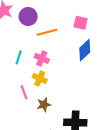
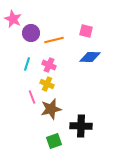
purple circle: (28, 17) -> (31, 33), moved
blue diamond: (85, 50) -> (90, 57), turned 45
brown star: (44, 105) -> (51, 109), size x1.5

